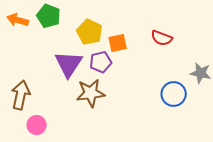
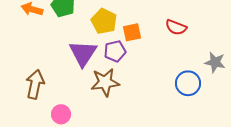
pink circle: (37, 125) -> (61, 114), moved

